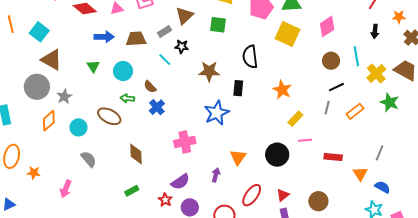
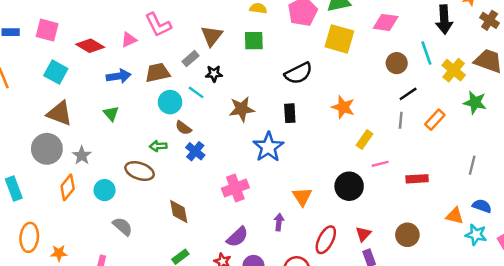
pink diamond: (327, 26) -> (386, 22), turned 50
black arrow: (375, 31) -> (444, 20), size x1.6
cyan square: (39, 32) -> (56, 72), moved
black semicircle: (250, 57) -> (298, 73), turned -100
cyan circle: (123, 71) -> (170, 102), moved
brown star: (209, 71) -> (242, 109), moved
orange triangle: (360, 174) -> (455, 216), moved, turned -35

